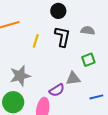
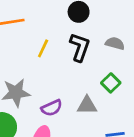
green square: (88, 60) -> (111, 83), turned -32
purple semicircle: (57, 90) -> (52, 108), moved

